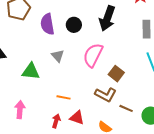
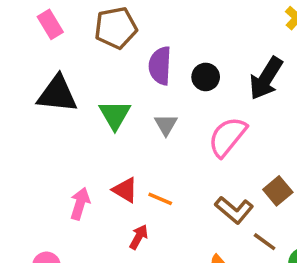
green triangle: (31, 71) -> (115, 115), moved, turned 42
brown square: (116, 74) -> (278, 191), moved
red triangle: (77, 118) -> (125, 190), moved

